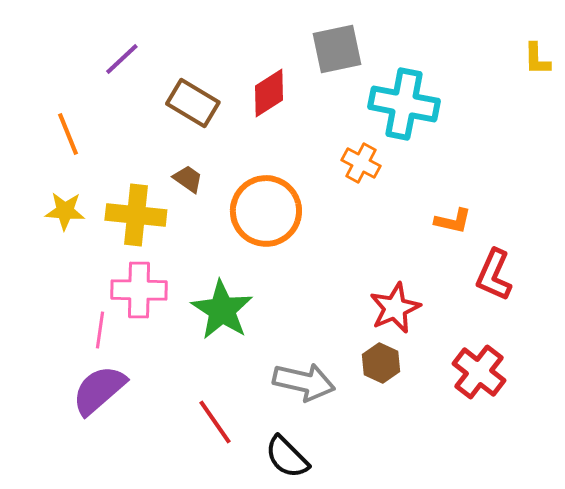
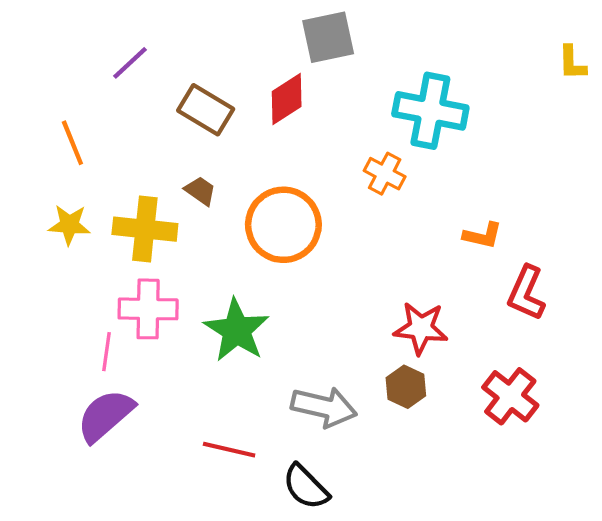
gray square: (337, 49) -> (328, 37), moved
red star: (395, 308) -> (421, 328), turned 30
red line: (215, 422) -> (229, 450), turned -42

